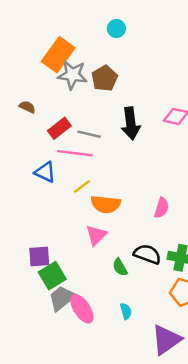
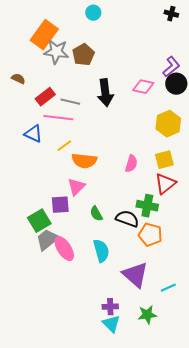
black semicircle: (147, 254) -> (127, 219), moved
purple square: (39, 257) -> (60, 205), moved
cyan semicircle: (126, 311) -> (101, 251), size x1.6
purple triangle: (166, 340) -> (135, 275), turned -44

